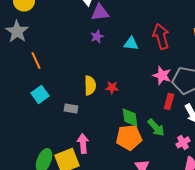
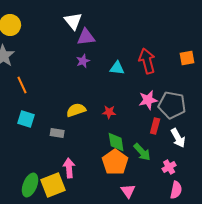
pink star: (162, 75) -> (148, 100), turned -30
yellow semicircle: (90, 85) -> (76, 110), turned -108
red star: (112, 87) -> (109, 112), moved
cyan square: (40, 94) -> (26, 119), turned -36
orange pentagon: (129, 137) -> (115, 162), turned -30

